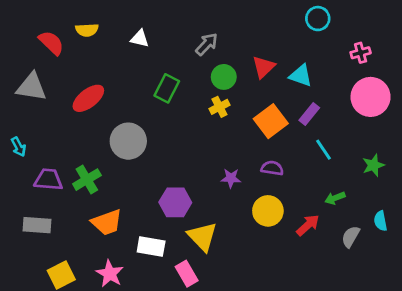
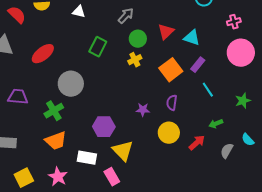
purple semicircle: (272, 168) -> (172, 103), turned -91
purple trapezoid: (48, 180) -> (18, 97), moved
green cross: (87, 180) -> (54, 111), moved
cyan semicircle: (381, 221) -> (248, 140), turned -32

